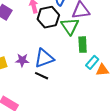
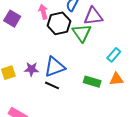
green rectangle: (83, 45) -> (92, 82), moved, turned -70
cyan rectangle: (92, 62) -> (114, 55), moved

